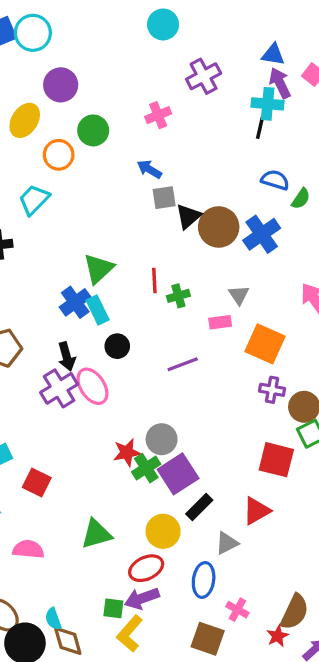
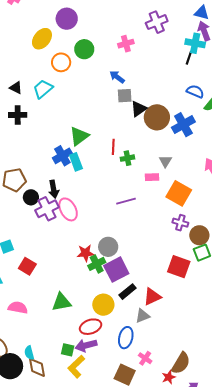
black circle: (117, 346) -> (31, 197), moved
red triangle: (256, 511) -> (152, 297), moved

